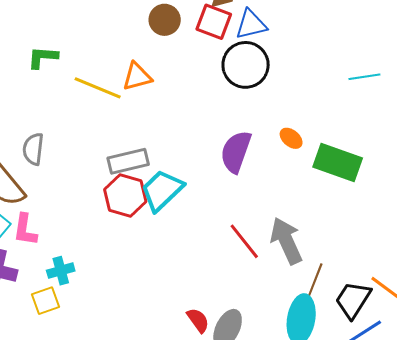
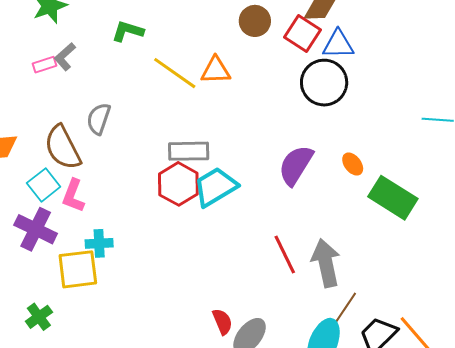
yellow square: (46, 301) -> (78, 269), size x1.5

